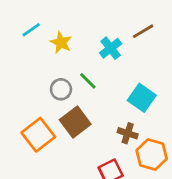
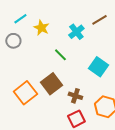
gray circle: (61, 89) -> (13, 41), moved
brown cross: (128, 133) -> (75, 96), moved

